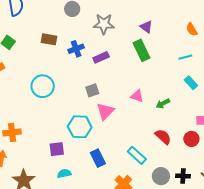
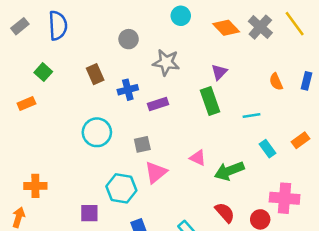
purple triangle: (146, 27) -> (219, 72), turned 32
brown rectangle: (49, 39) -> (95, 74), turned 49
cyan line: (185, 57) -> (252, 115), moved
cyan circle: (43, 86) -> (97, 132), moved
green arrow: (163, 104) -> (229, 171), size x1.6

